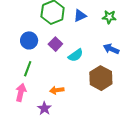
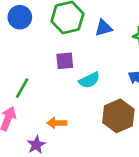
blue circle: (29, 40) -> (20, 17), moved
purple square: (55, 44) -> (65, 61), turned 32

